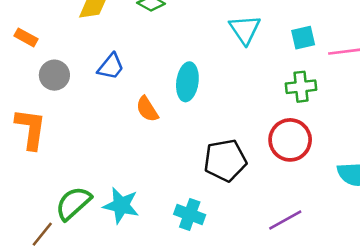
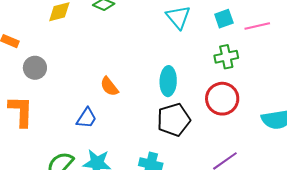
blue trapezoid: (111, 67) -> (87, 118), moved
cyan ellipse: (187, 82) -> (168, 81), moved

